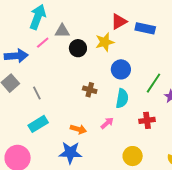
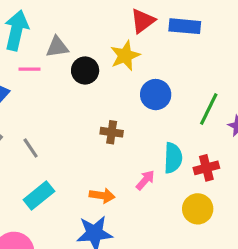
pink line: (43, 43) -> (29, 69), turned 48
cyan semicircle: (122, 98) -> (173, 158), moved
yellow circle: (133, 156) -> (198, 209), moved

